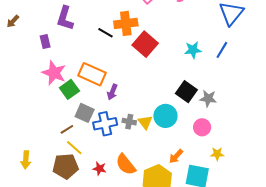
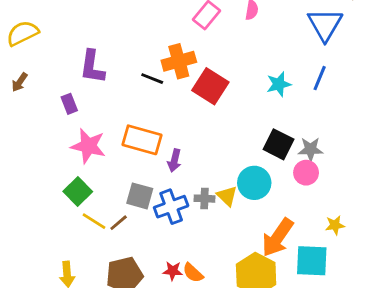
green square: (69, 89) -> (78, 192), moved
pink circle: (202, 127) -> (306, 173), moved
yellow line: (74, 148) -> (94, 221), moved
orange arrow: (176, 156) -> (278, 237), size x1.8
orange semicircle: (126, 164) -> (193, 273), moved, size x0.7

